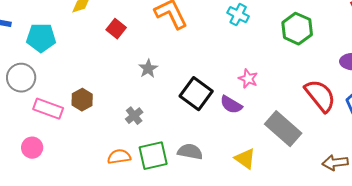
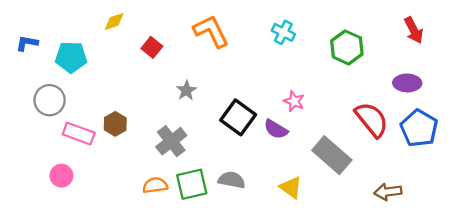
gray cross: (134, 116) -> (171, 141), size x1.6

